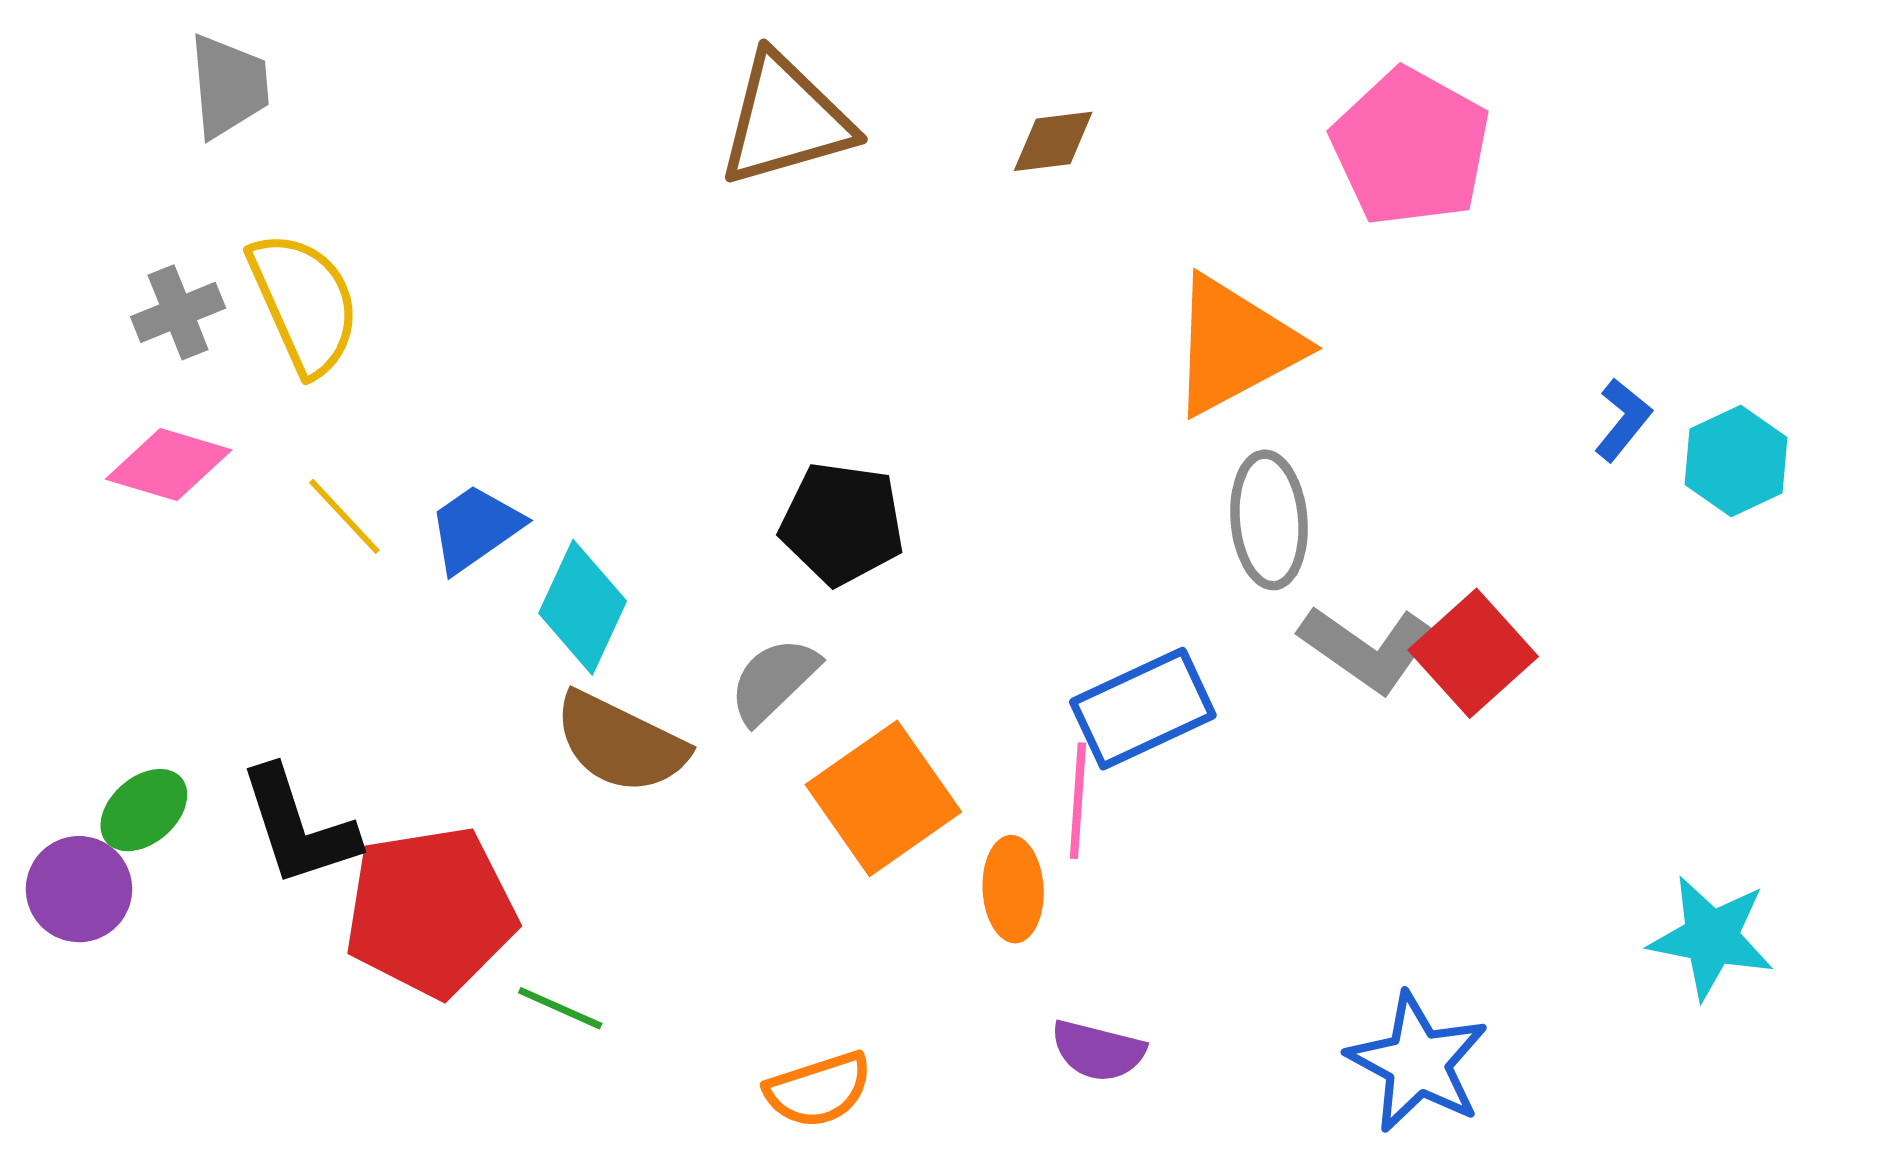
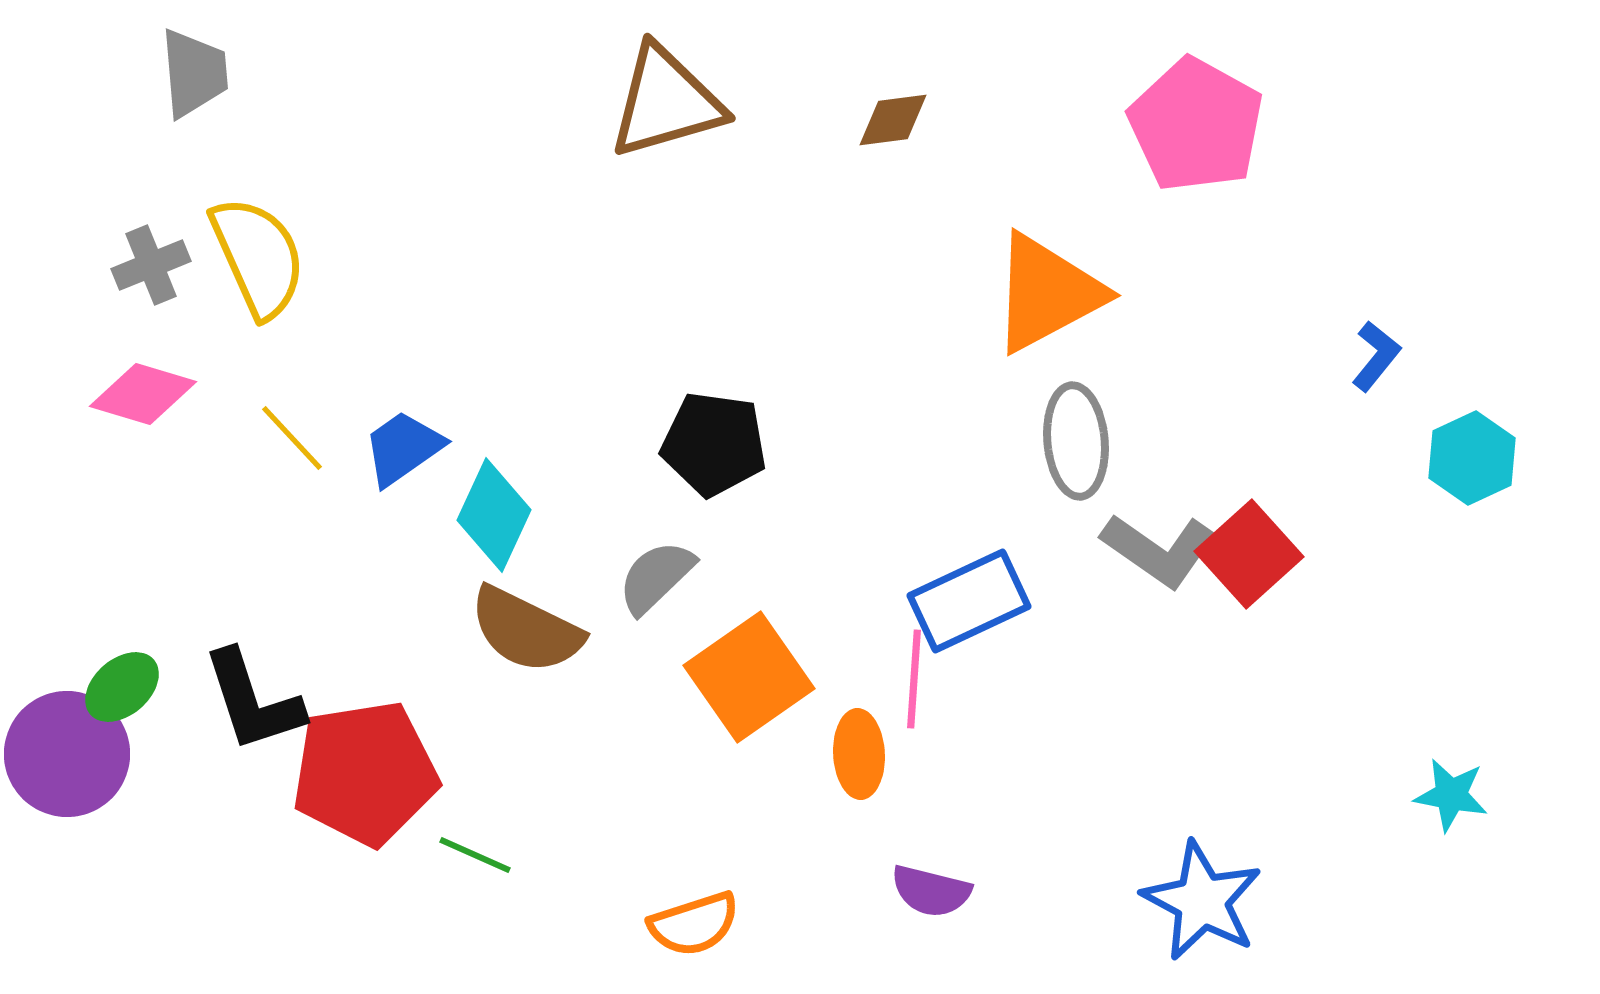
cyan hexagon: (1736, 461) -> (1472, 458), moved
purple circle: (79, 889) -> (67, 754), size x1.4
cyan star: (1711, 937) -> (1451, 795), size x0.7

